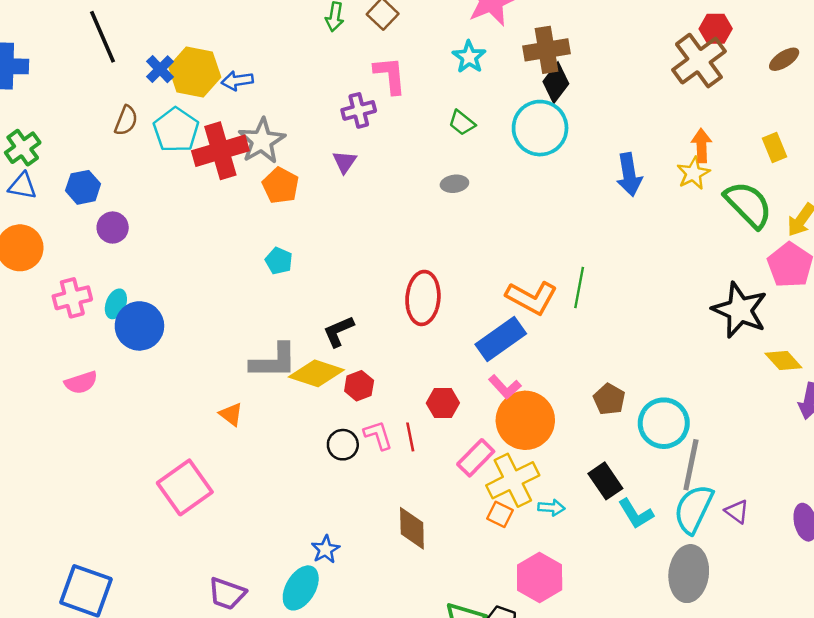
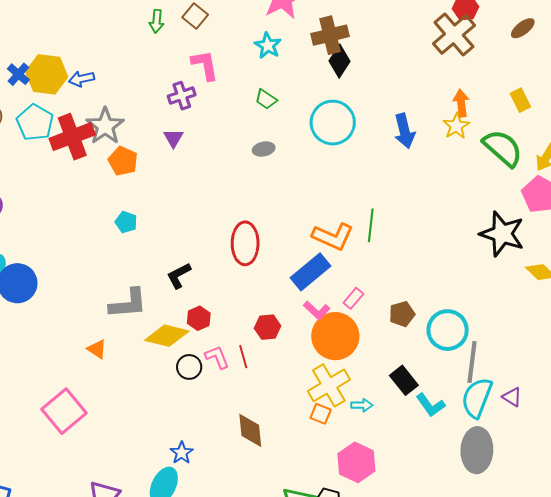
cyan circle: (540, 128) -> (333, 123), moved
yellow diamond: (316, 373) -> (167, 336), moved
brown pentagon: (609, 399) -> (402, 314), turned 30
pink rectangle: (476, 458) -> (353, 298), moved, size x0.7

